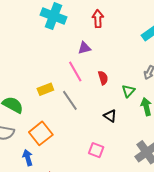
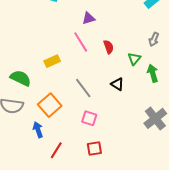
gray line: (70, 100) -> (83, 88), moved
pink square: (96, 150) -> (89, 118), moved

